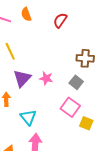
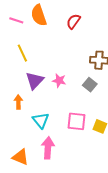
orange semicircle: (26, 14) -> (39, 15), size x1.5
pink square: (70, 107) -> (76, 121), moved, turned -30

